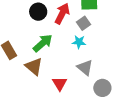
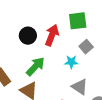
gray square: (83, 23) -> (86, 47), moved

